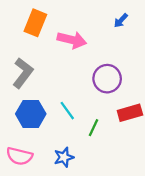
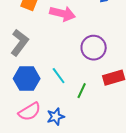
pink semicircle: (19, 156) -> (30, 112), moved, turned -45

